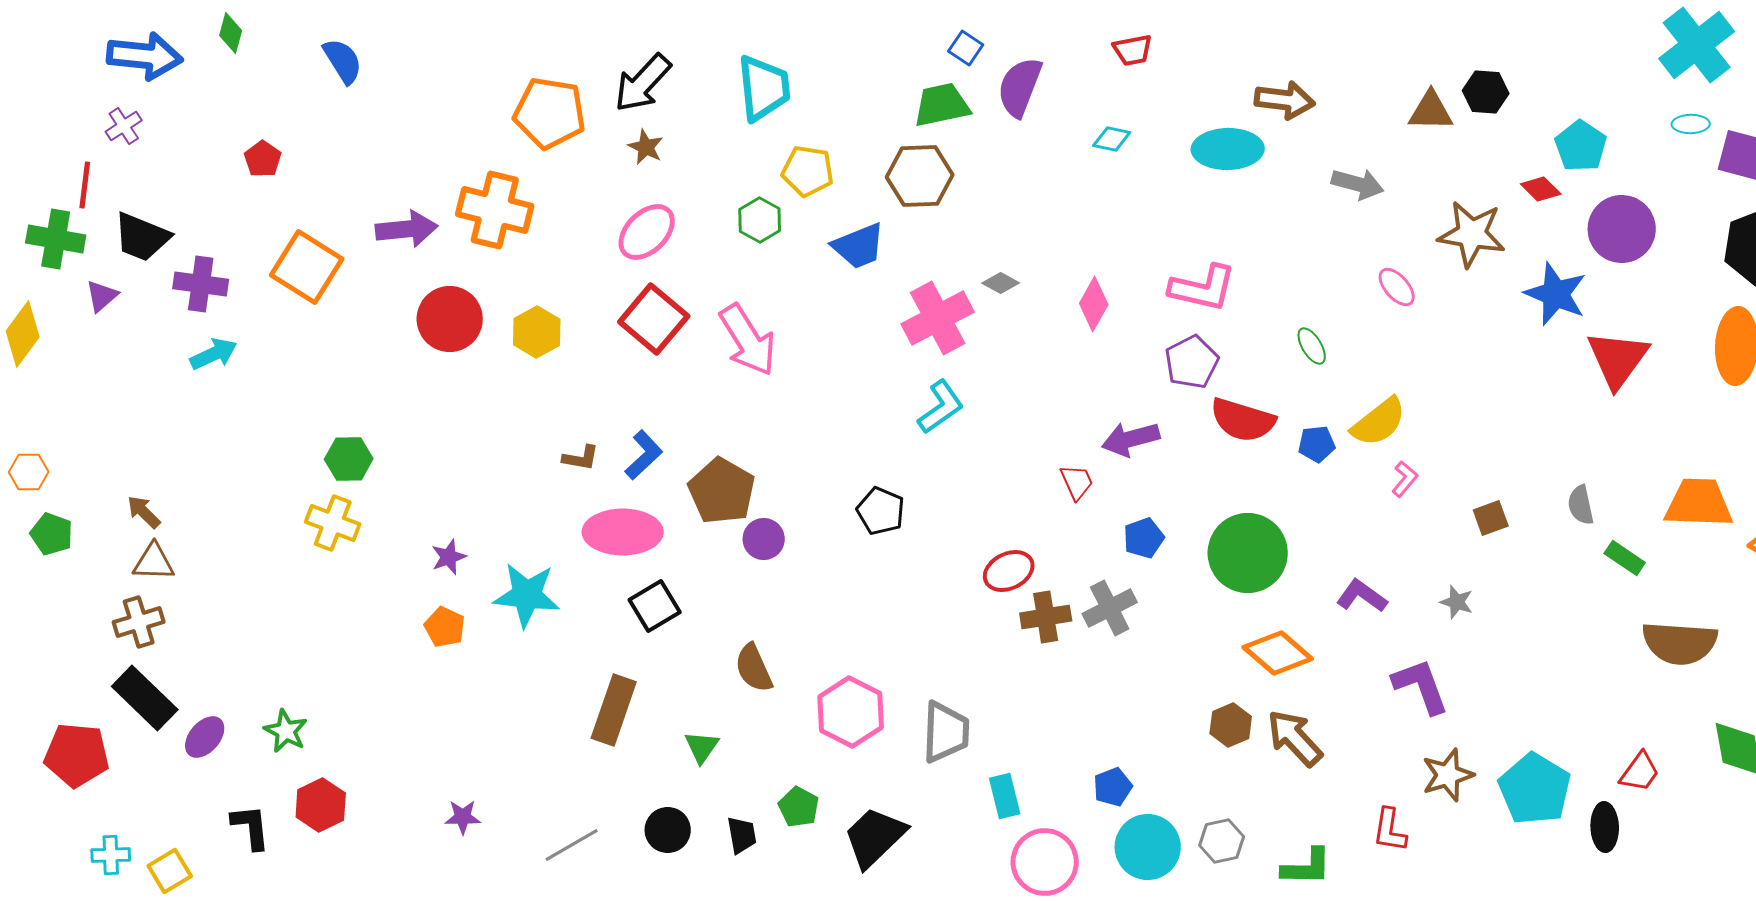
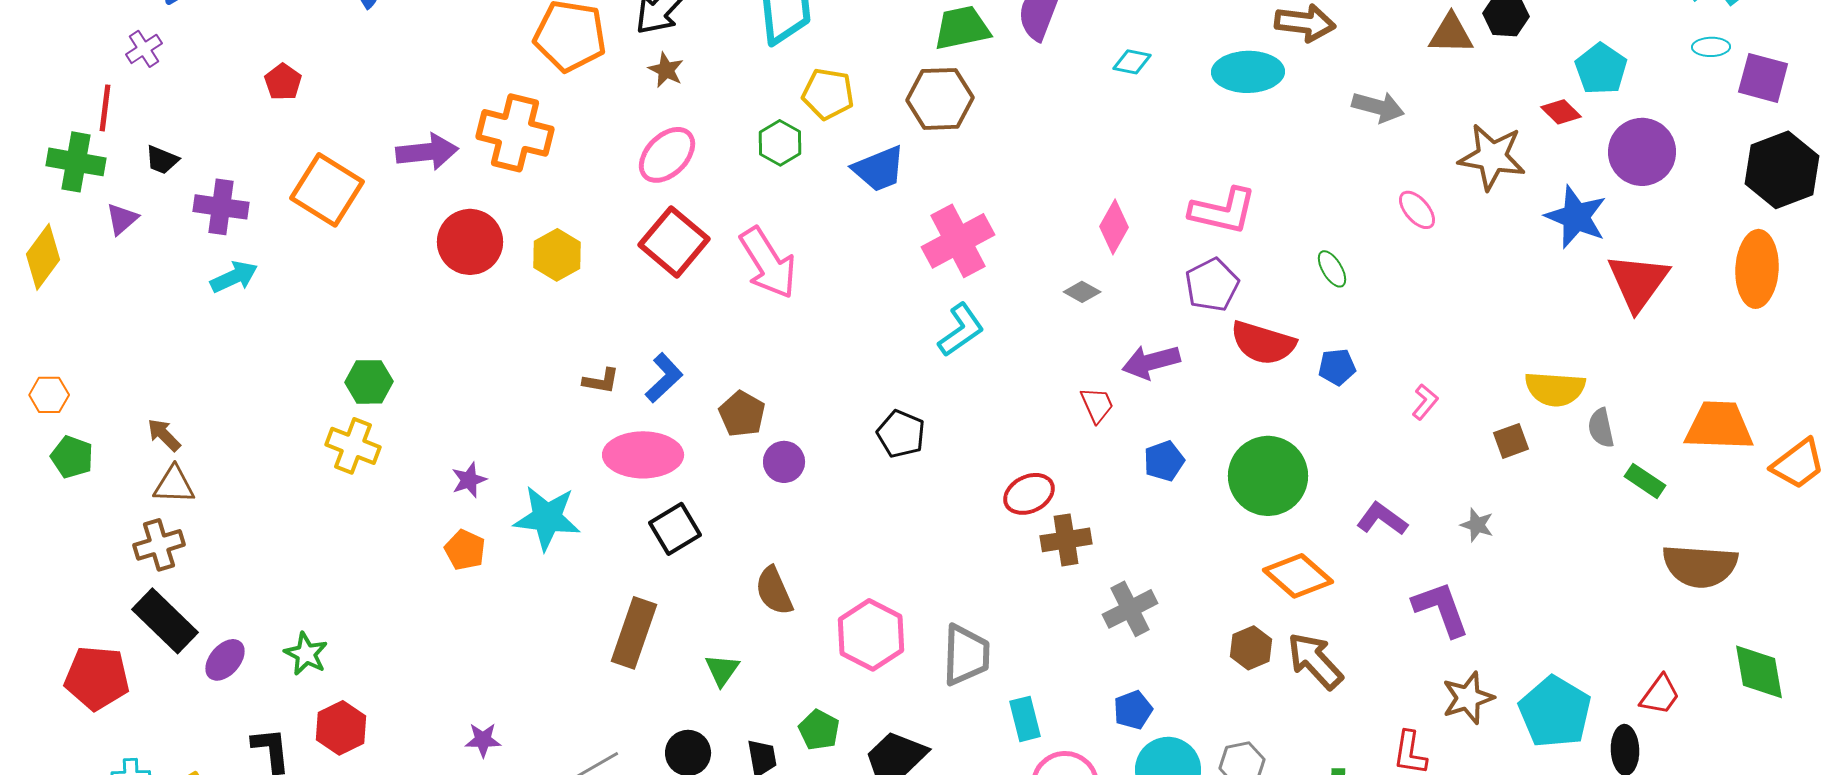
black trapezoid: (142, 237) -> (162, 160), size x0.6
gray diamond: (1001, 283) -> (1082, 292), moved
yellow semicircle: (1379, 422) -> (1555, 389), moved, turned 42
brown pentagon: (722, 491) -> (742, 414), size x0.7
gray cross: (1110, 608) -> (1130, 609), moved

